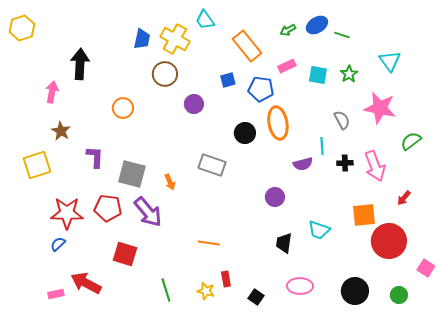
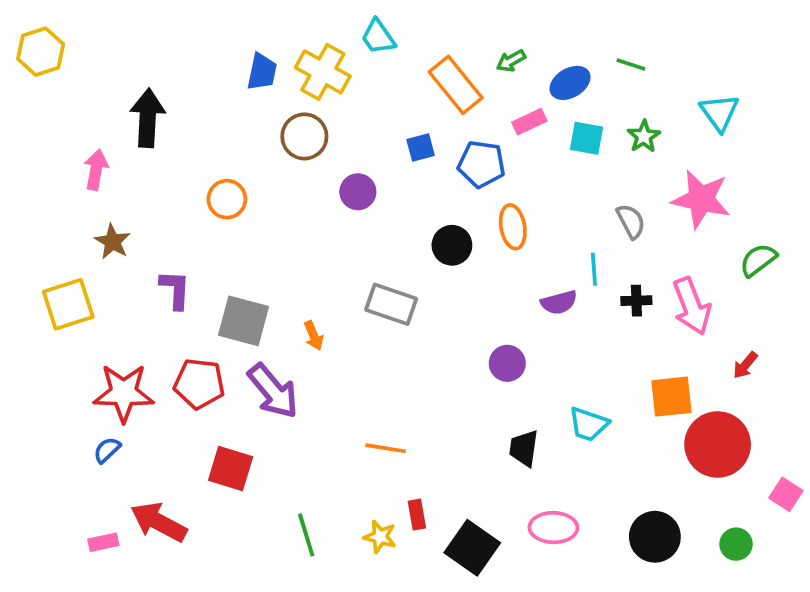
blue ellipse: (317, 25) -> (570, 83), moved
green arrow: (288, 30) -> (511, 61), moved
orange ellipse: (278, 123) -> (513, 227), size x0.7
black square: (256, 297) -> (472, 548), size x1.8

